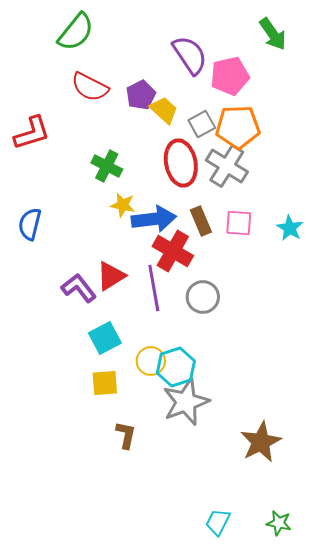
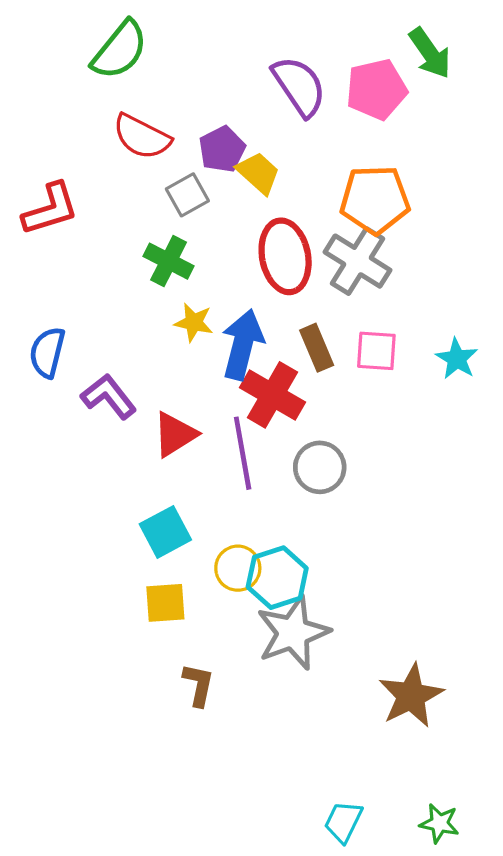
pink pentagon: (230, 76) -> (376, 89), moved
gray square: (202, 124) -> (187, 195), moved
blue arrow: (154, 219) -> (243, 345), turned -69
purple L-shape: (79, 288) -> (109, 397), moved

